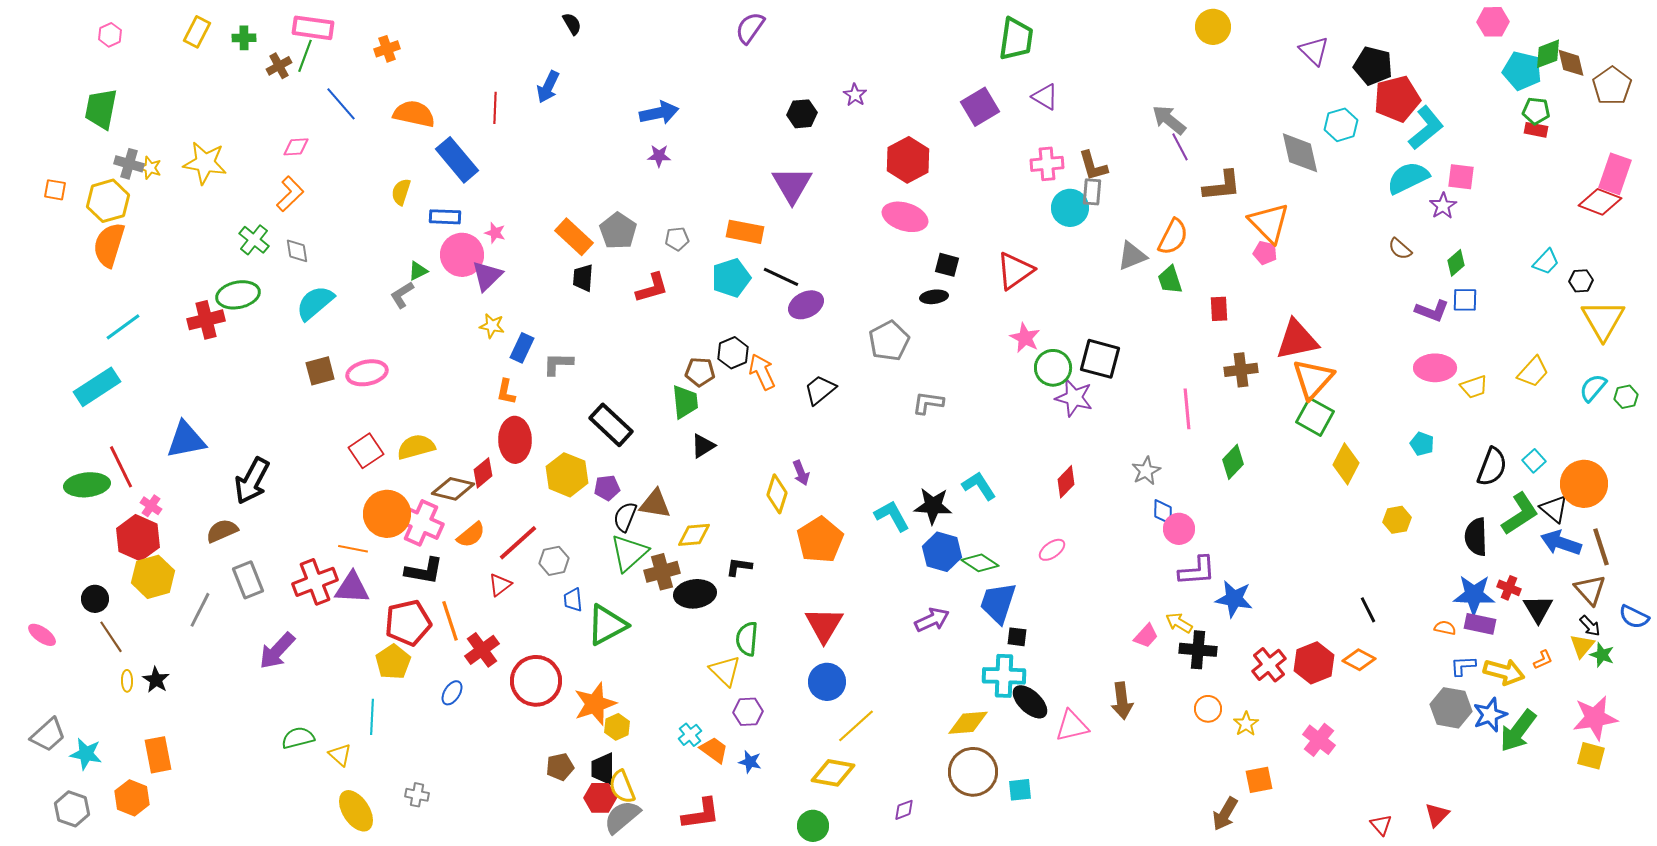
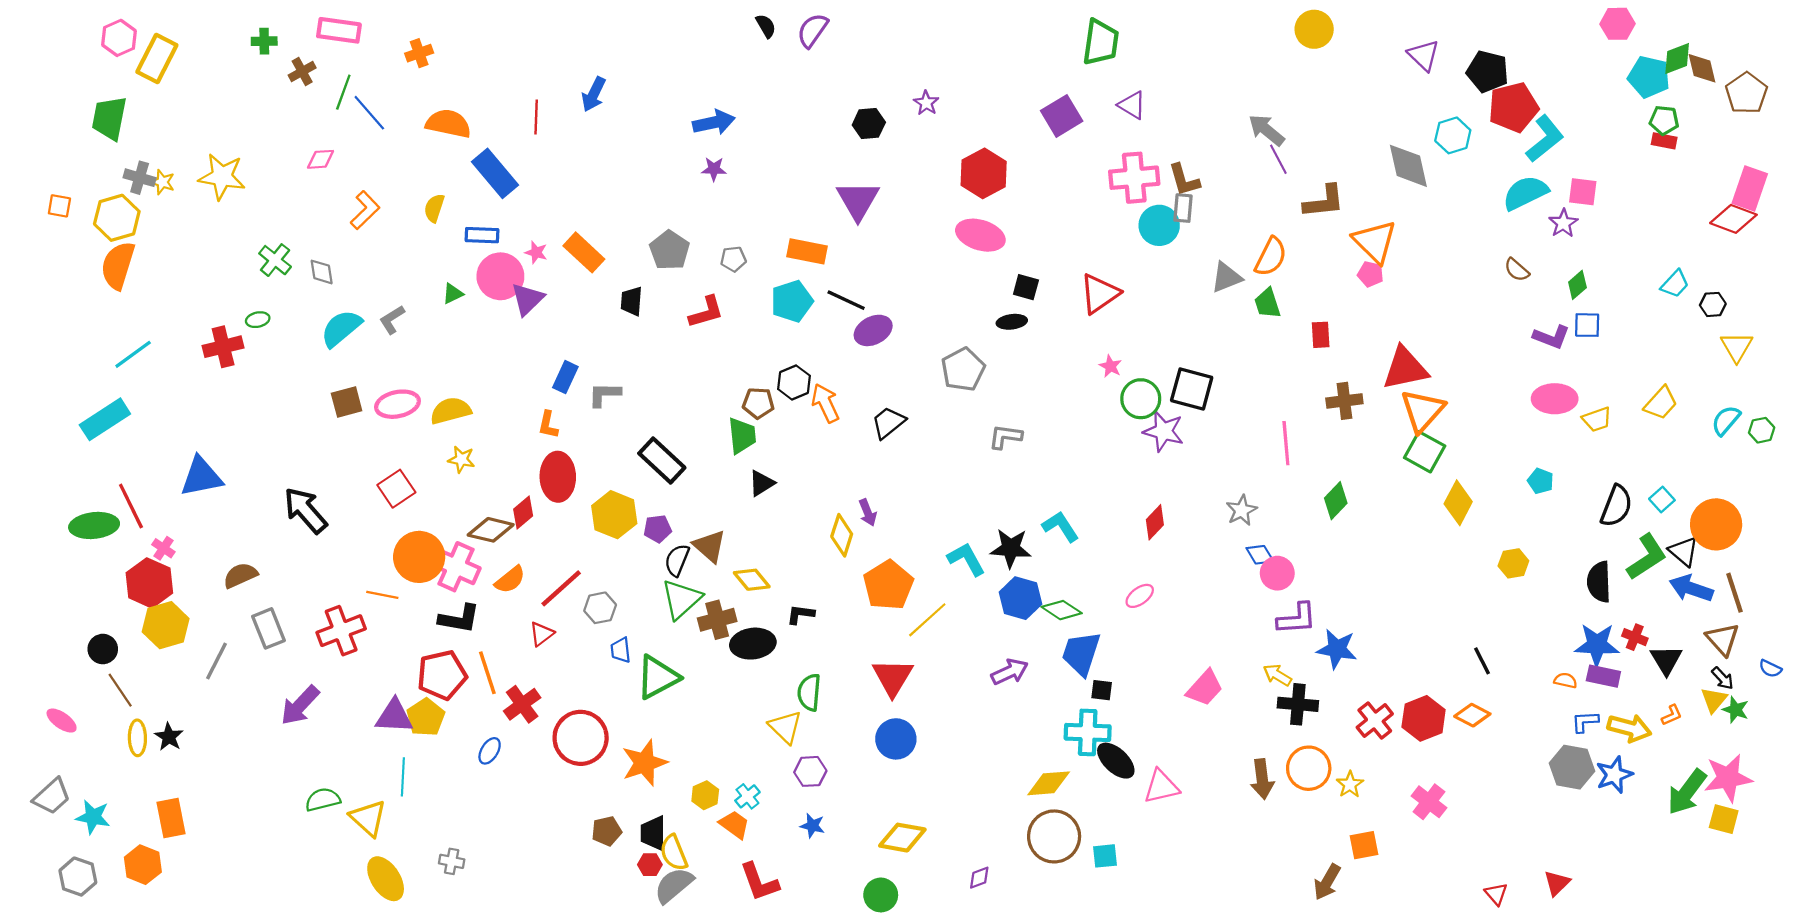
black semicircle: (572, 24) -> (766, 26), moved
yellow rectangle: (197, 32) -> (157, 59), moved, size x1.4
pink hexagon: (110, 35) -> (119, 38), size x1.4
green line: (305, 56) -> (343, 92), moved
pink cross: (1047, 164) -> (1134, 178), size x1.4
orange L-shape: (290, 194) -> (365, 210), moved
orange rectangle: (574, 237) -> (584, 252), moved
green ellipse: (238, 295) -> (258, 320), size x0.5
gray L-shape: (402, 295) -> (392, 320), moved
yellow triangle: (1603, 320) -> (1737, 347), size x0.7
yellow star: (492, 326) -> (461, 459), moved
pink star: (1025, 338) -> (1110, 366), size x0.7
yellow semicircle: (416, 447) -> (451, 411), moved
black arrow: (252, 481) -> (305, 510), moved, turned 111
brown triangle: (655, 504) -> (710, 546), turned 32
blue diamond: (1163, 512) -> (1260, 555), turned -32
yellow diamond: (694, 535) -> (752, 580), turned 56
purple triangle: (352, 588) -> (394, 716), moved
blue semicircle: (1634, 617) -> (1770, 669), size x0.7
pink ellipse: (42, 635) -> (62, 721), moved
pink trapezoid: (1146, 636) -> (1205, 688), moved, size x1.4
yellow ellipse: (127, 681) -> (137, 738), size x1.5
brown arrow: (1122, 701) -> (1262, 779), moved
orange circle: (1208, 709) -> (1309, 768), size x1.5
yellow line: (856, 726) -> (927, 620), moved
yellow hexagon: (617, 727) -> (705, 795), moved
green arrow: (1518, 731) -> (1687, 792), moved
orange trapezoid: (714, 750) -> (734, 825), moved
yellow triangle: (340, 755) -> (368, 818), size x1.5
red hexagon: (600, 798) -> (650, 865), size x0.7
red L-shape: (701, 814) -> (759, 882), turned 78

